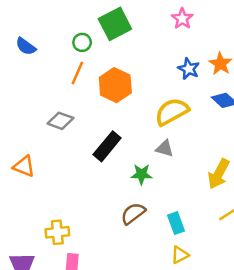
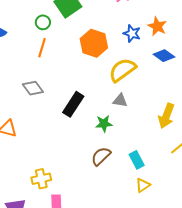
orange hexagon: (115, 85) -> (94, 43), moved
gray diamond: (60, 121) -> (33, 88), turned 40

